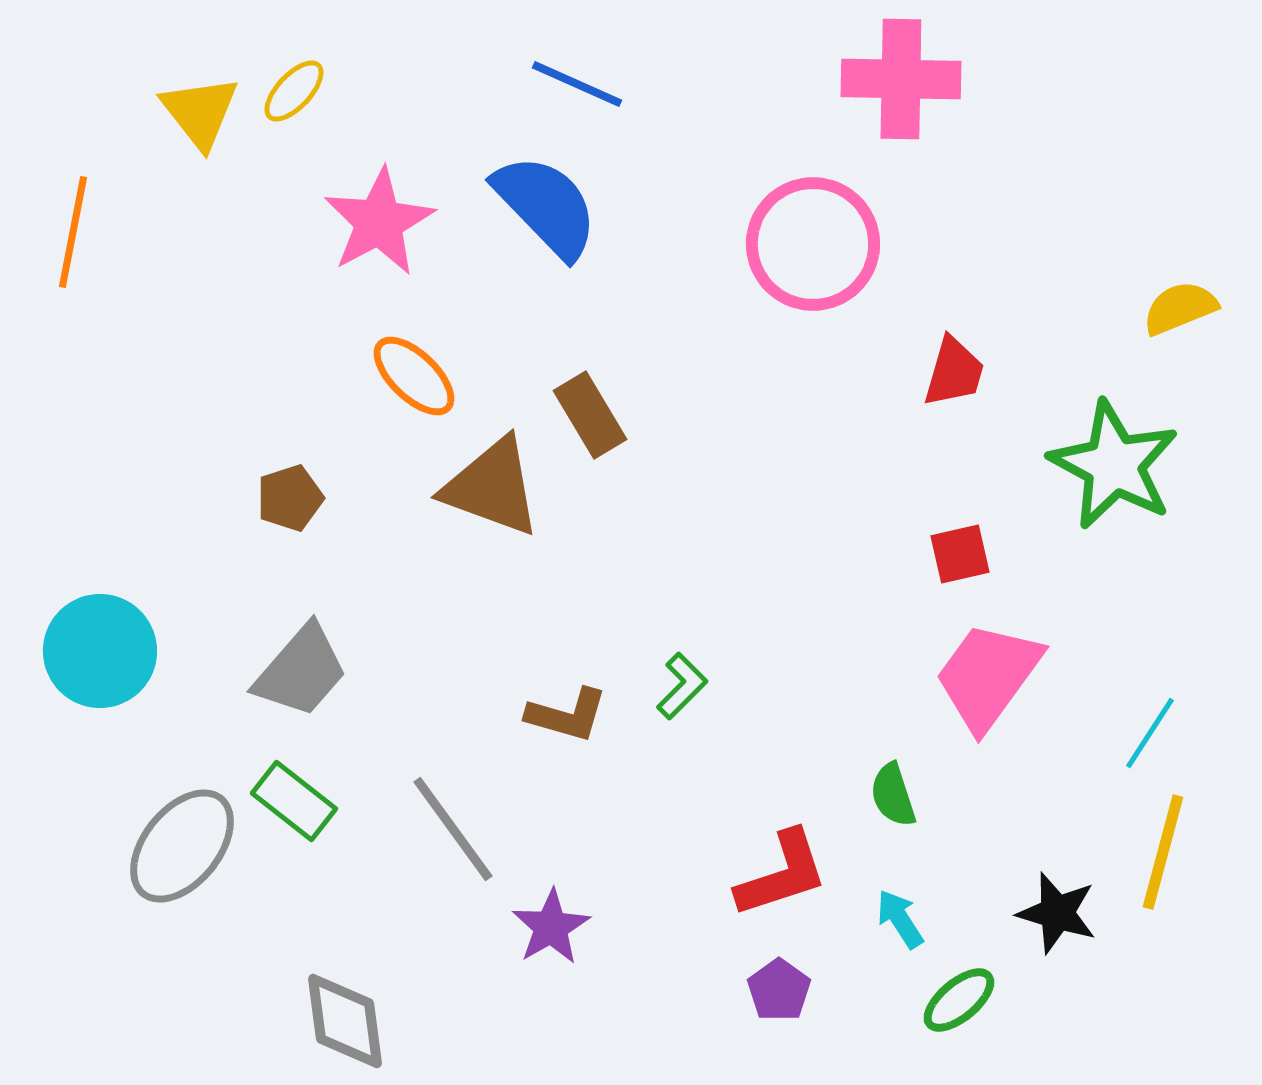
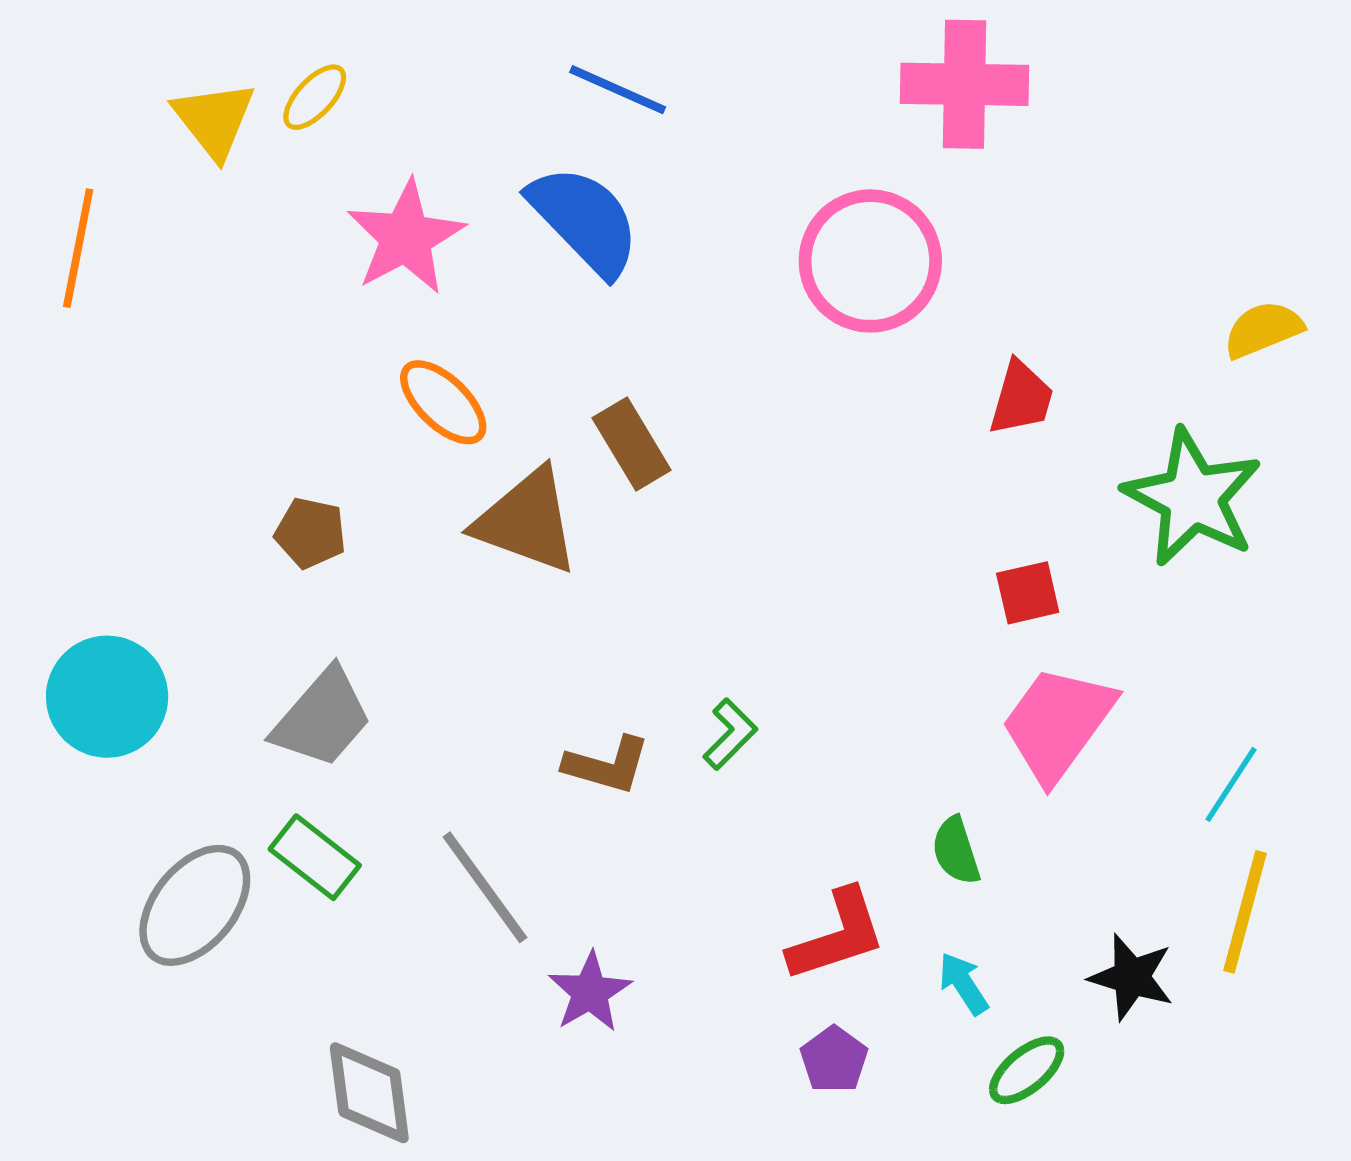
brown pentagon: (290, 498) -> (310, 533), turned 30

